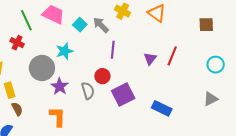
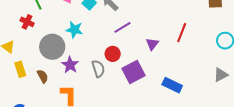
purple line: (113, 50) -> (122, 27), turned 54
cyan star: (65, 51) -> (74, 30), turned 30
purple triangle: (150, 59) -> (152, 44), moved
brown semicircle: (17, 109) -> (43, 76), moved

